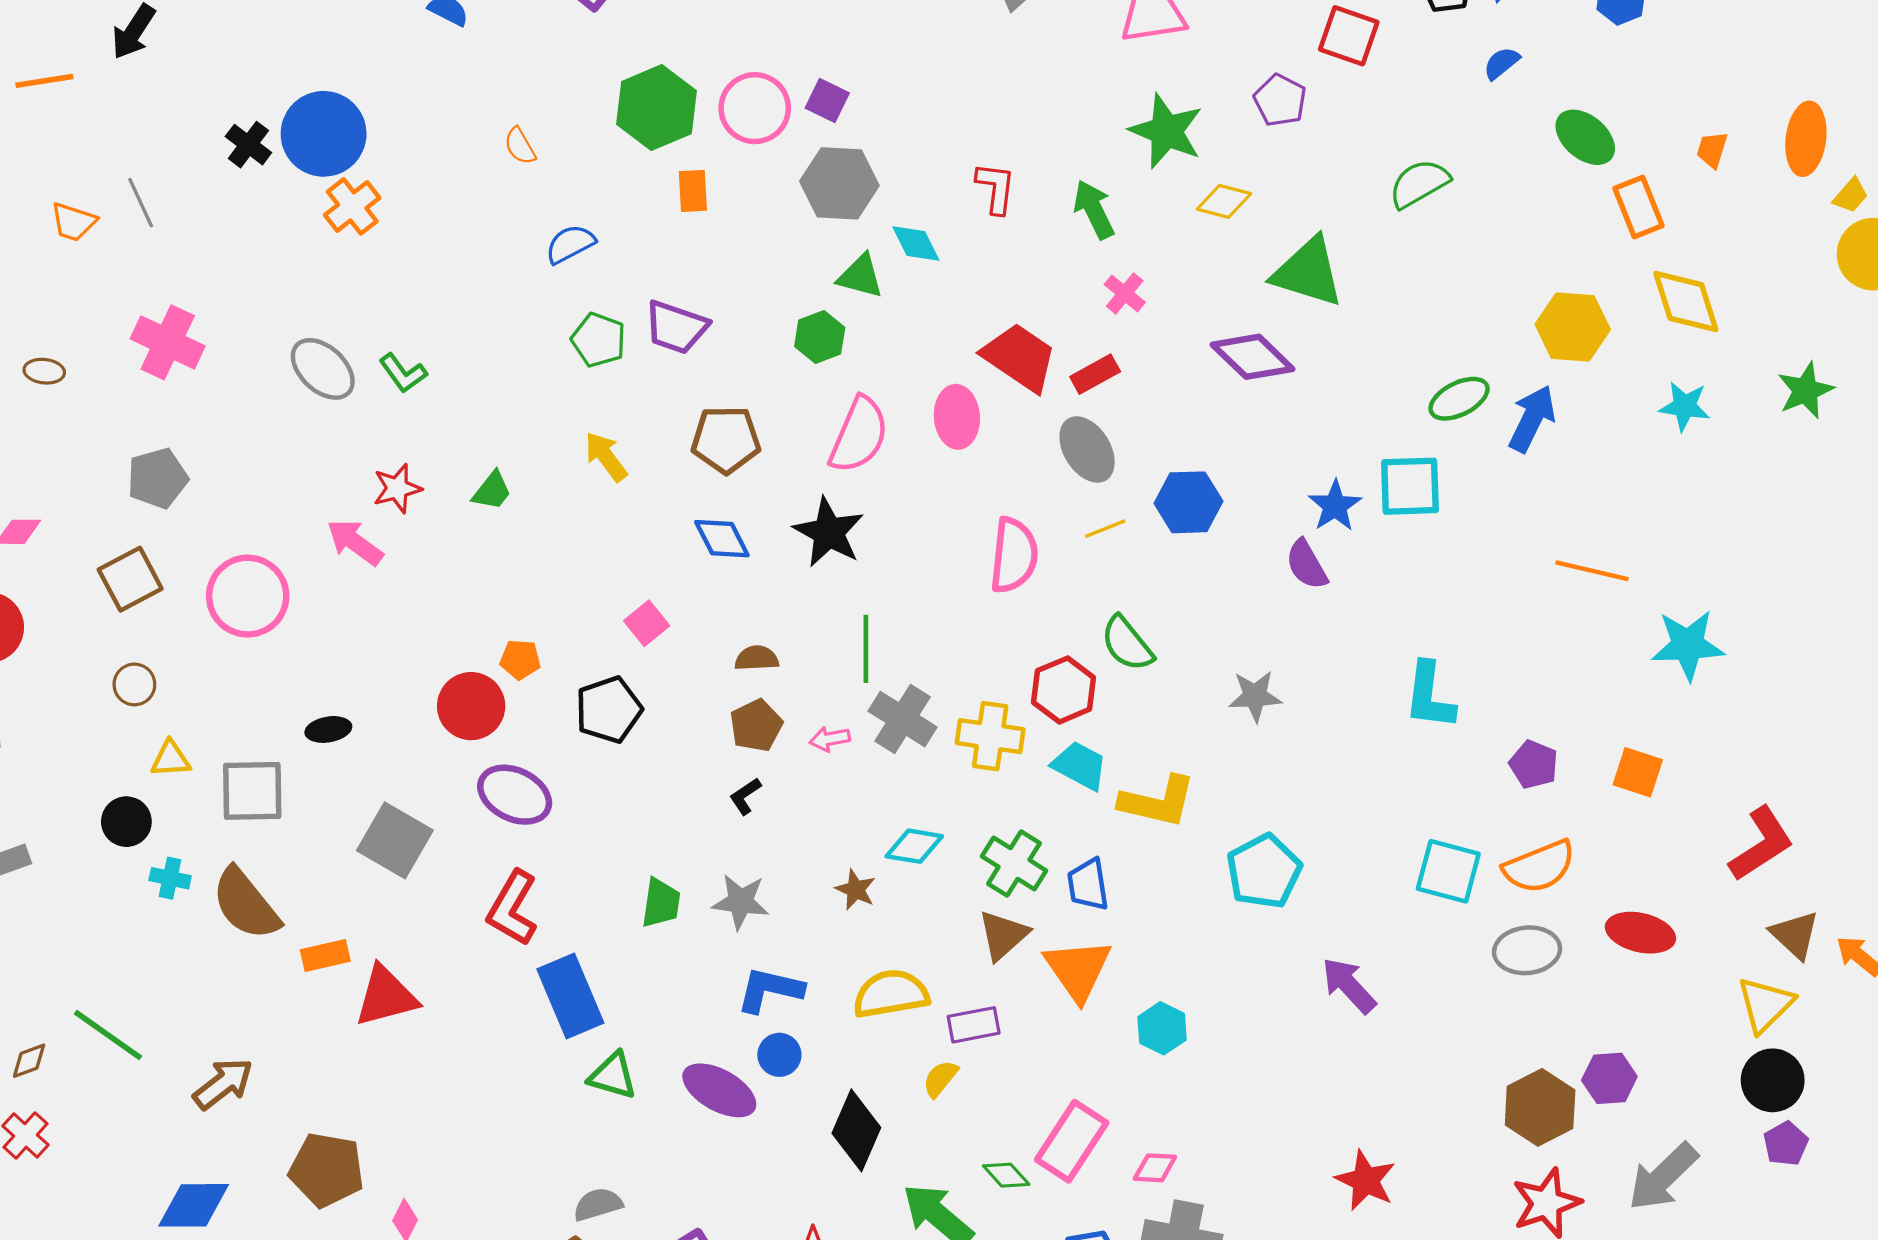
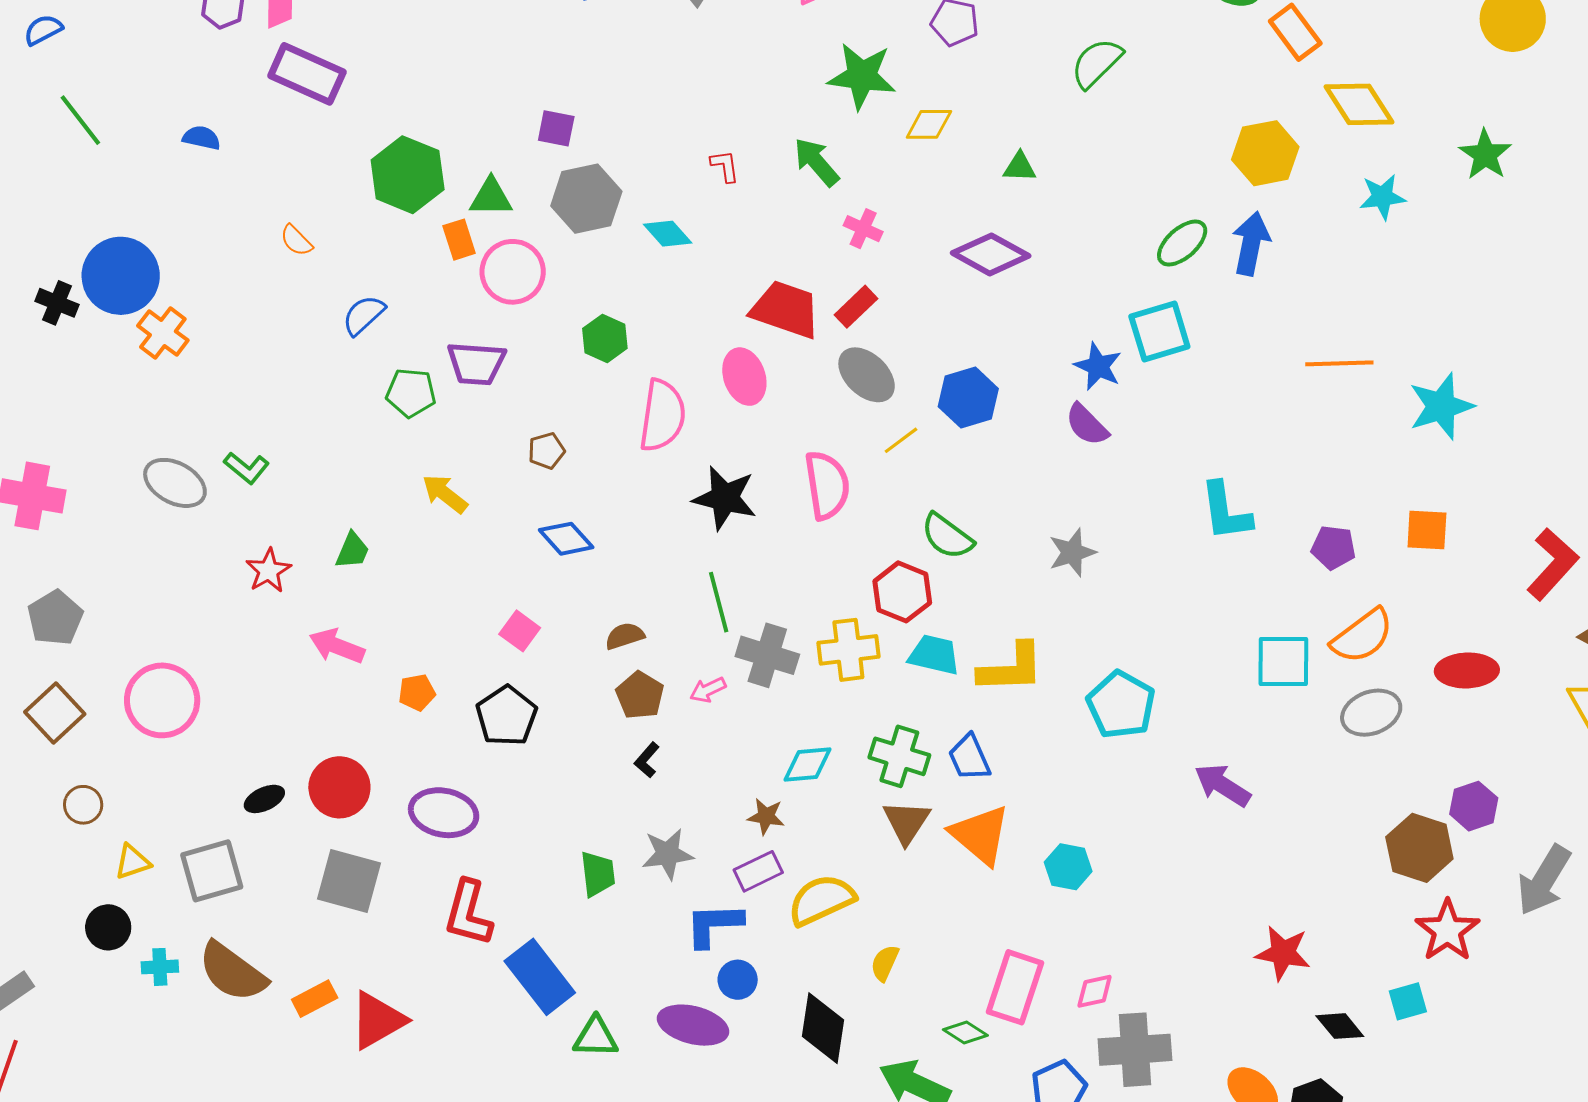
pink circle: (755, 108) -> (513, 272), moved
red L-shape: (996, 188) -> (725, 166), size x0.7
green triangle: (1308, 272) -> (1020, 167), size x0.5
green triangle: (860, 276) -> (491, 197), moved
brown pentagon: (726, 440) -> (546, 451), size x0.6
black star: (829, 532) -> (725, 498), moved
pink arrow: (355, 542) -> (337, 646), moved
red circle: (471, 706) -> (339, 787), moved
purple rectangle: (974, 1025) -> (758, 871), moved

